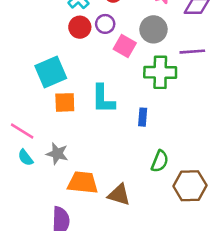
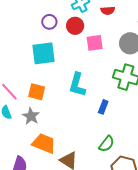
purple circle: (105, 24) -> (49, 22), moved
pink square: (125, 46) -> (95, 43), moved, turned 36
orange square: (65, 102) -> (37, 92), moved

